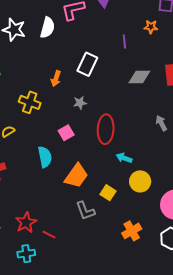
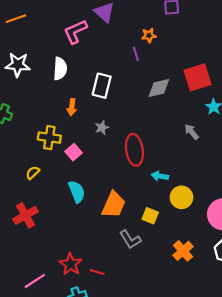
orange star: (151, 27) -> (149, 35), moved
white semicircle: (47, 28) -> (60, 69), moved
pink square: (66, 133) -> (73, 152), moved

